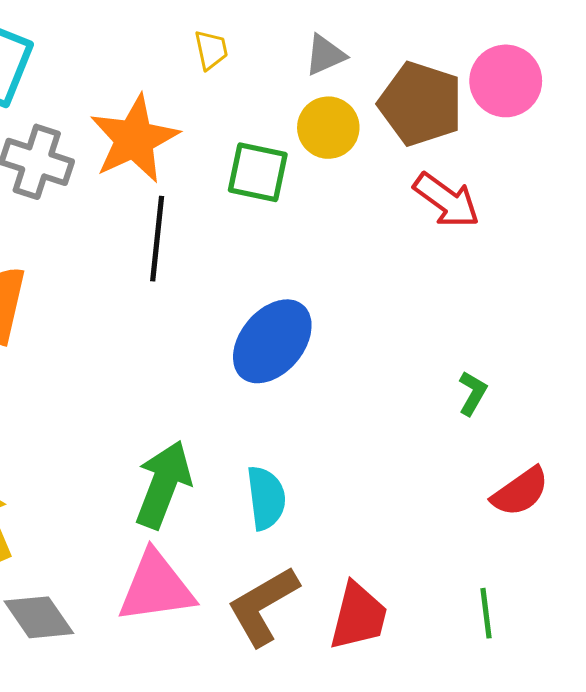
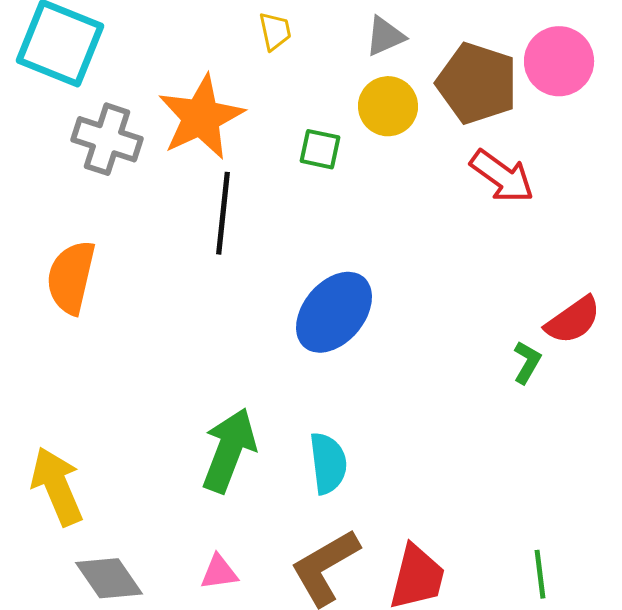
green square: (258, 172) -> (320, 149), size x0.7
red semicircle: (520, 492) -> (573, 320), moved
pink triangle: (156, 587) -> (219, 572), moved, size x0.5

